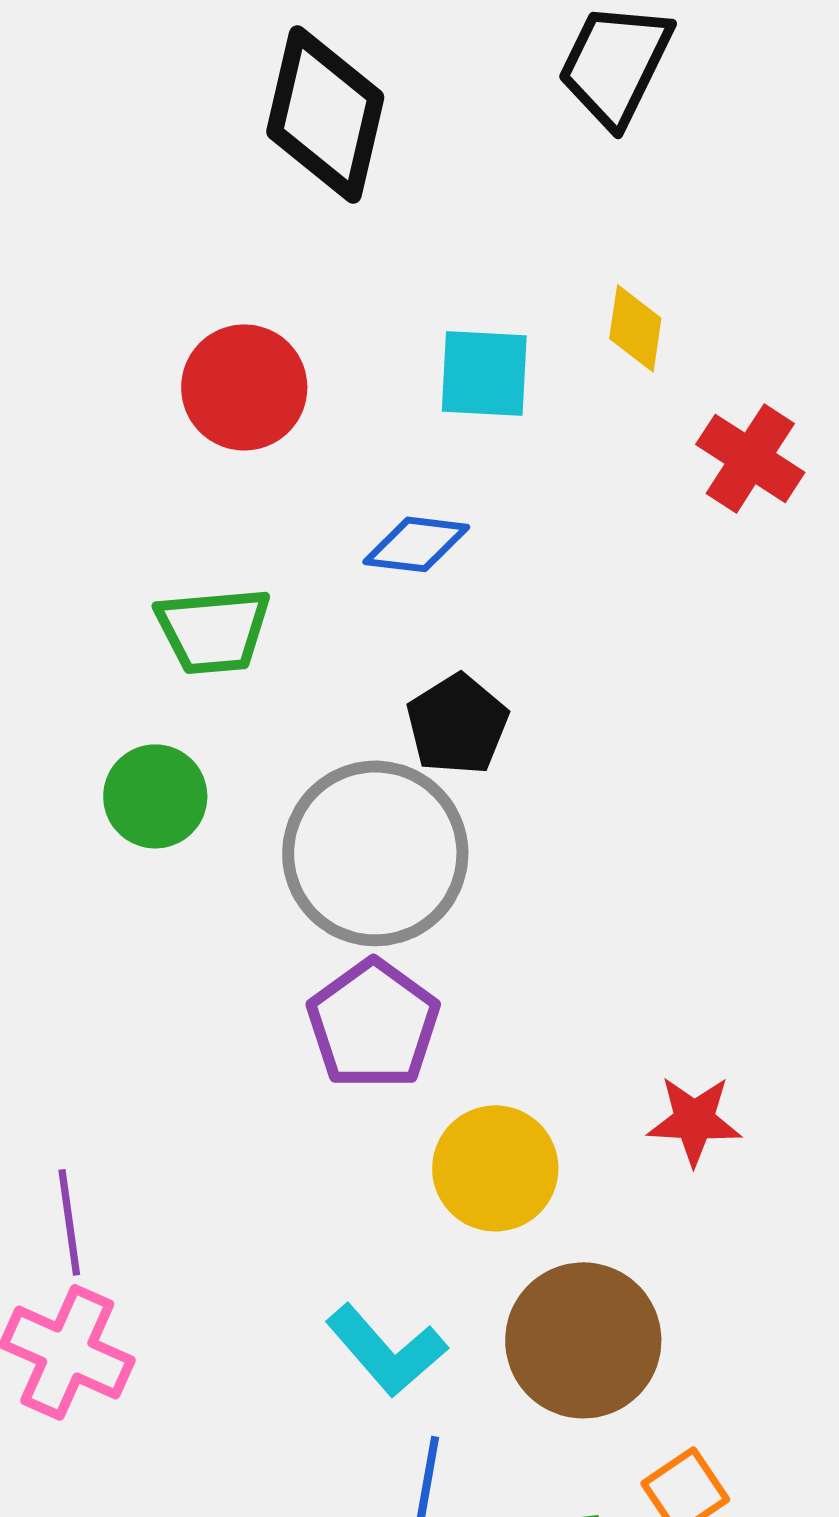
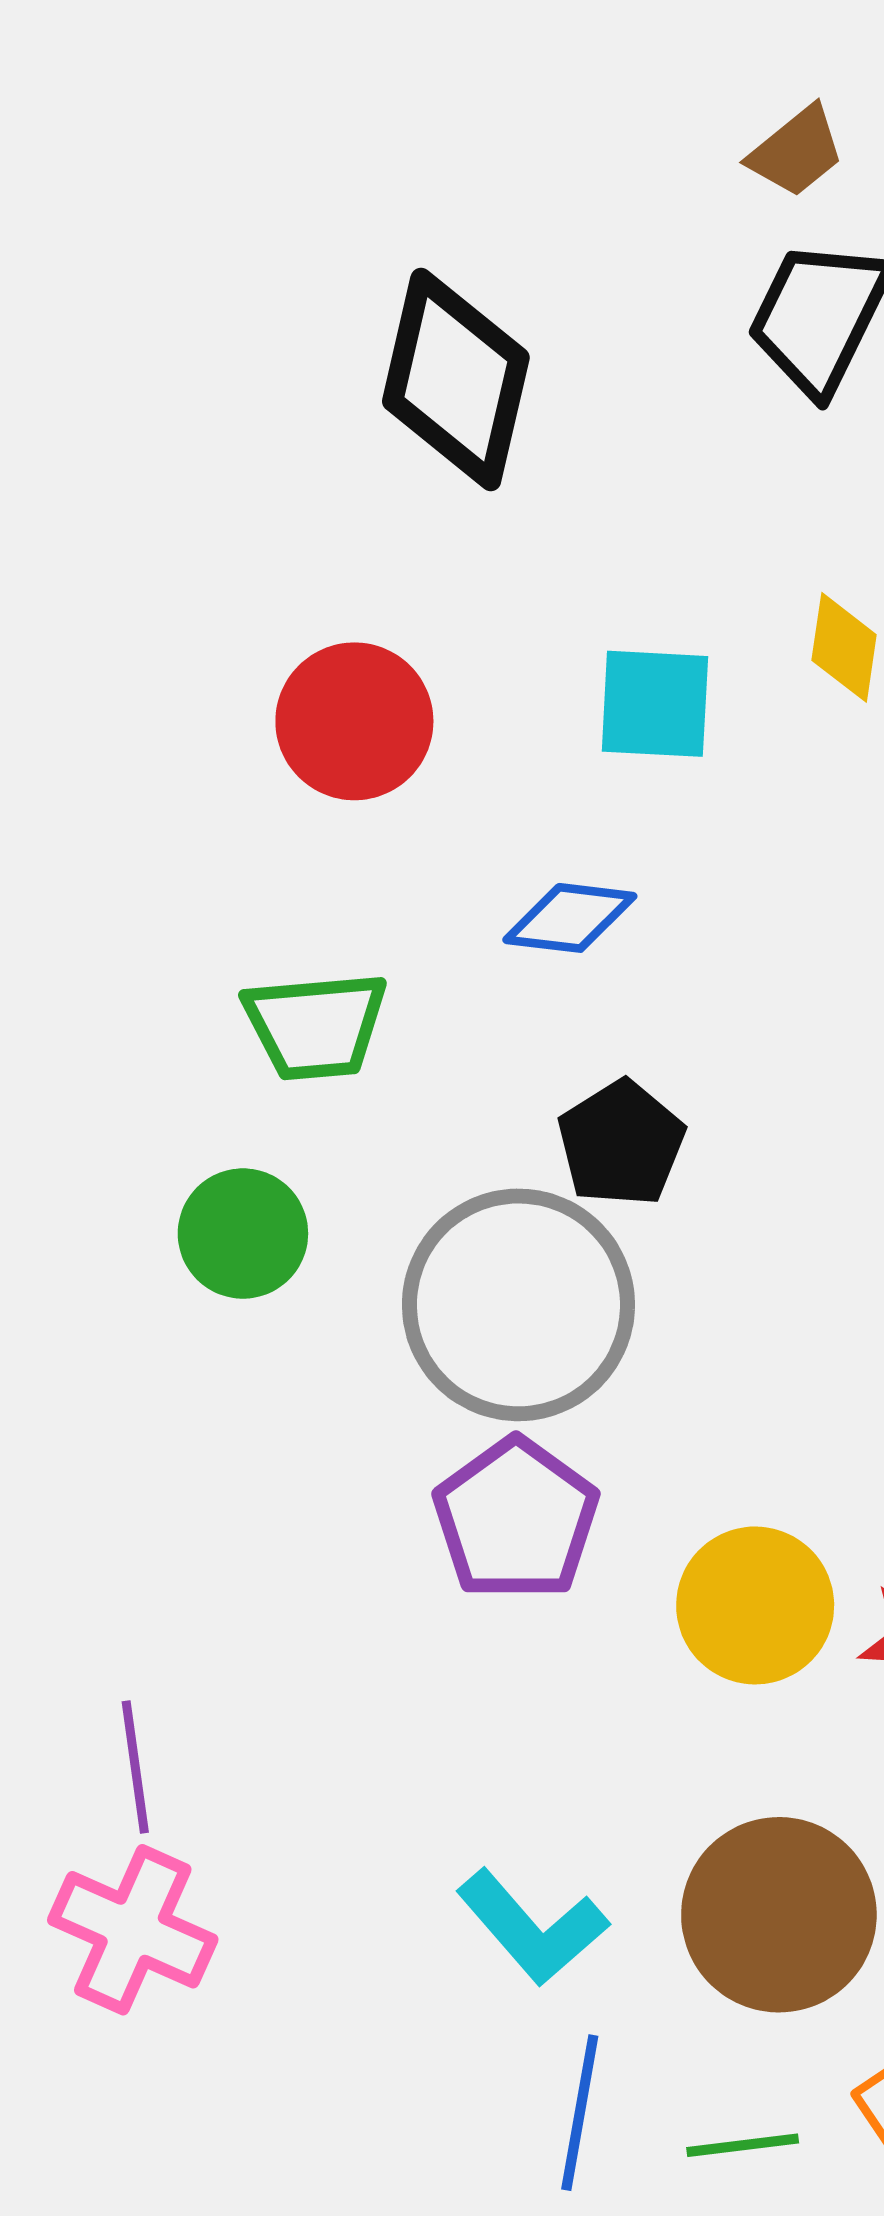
yellow circle: (495, 1168) -> (755, 1605), moved

